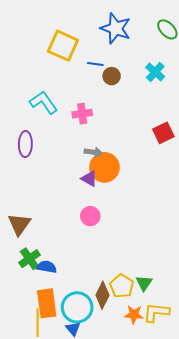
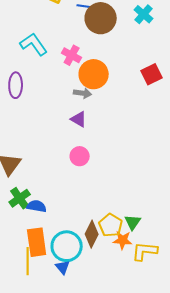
brown circle: (112, 76) -> (101, 18), size x1.8
pink cross: (82, 114) -> (72, 55), turned 36
orange circle: (104, 167) -> (94, 74), moved
orange star: (134, 314) -> (123, 240), moved

